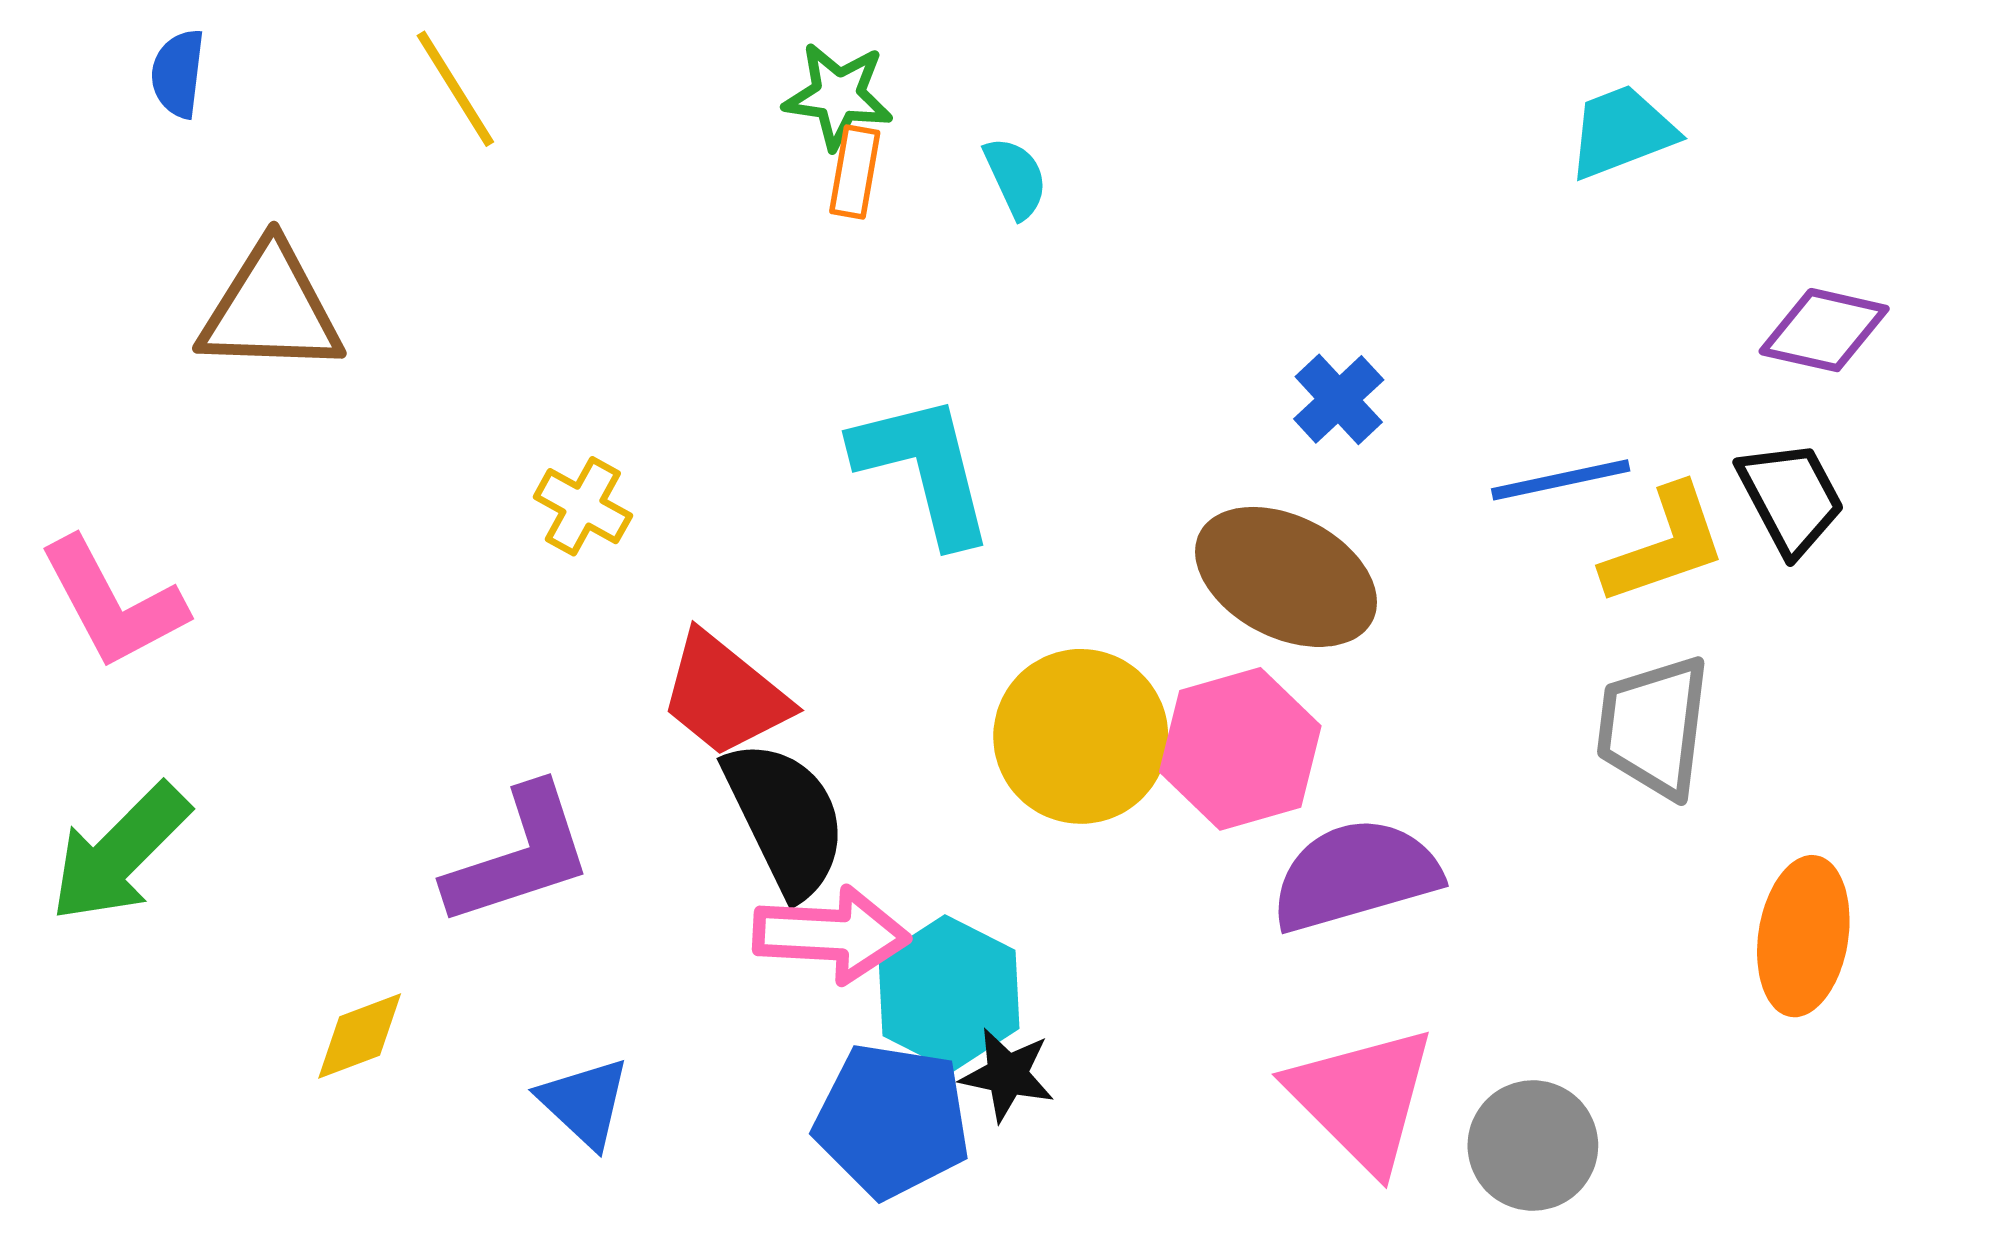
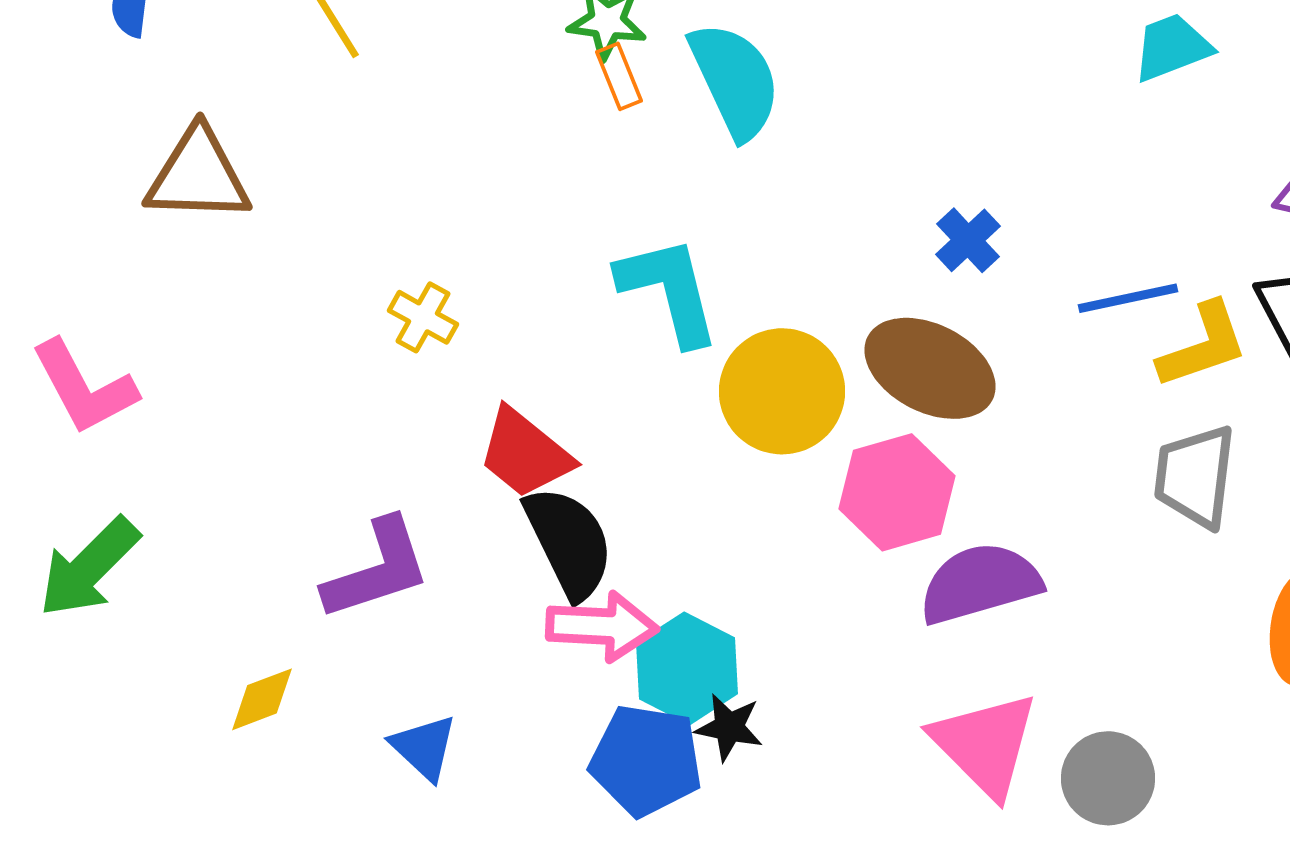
orange rectangle: (855, 172) -> (619, 76), turned -32
cyan semicircle: (1016, 178) -> (735, 80), size x2.0
yellow circle: (1081, 736) -> (782, 391), moved

